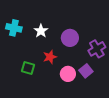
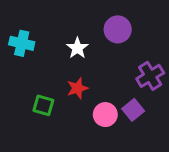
white star: (41, 31) -> (77, 48), moved
purple circle: (70, 38) -> (118, 29), moved

